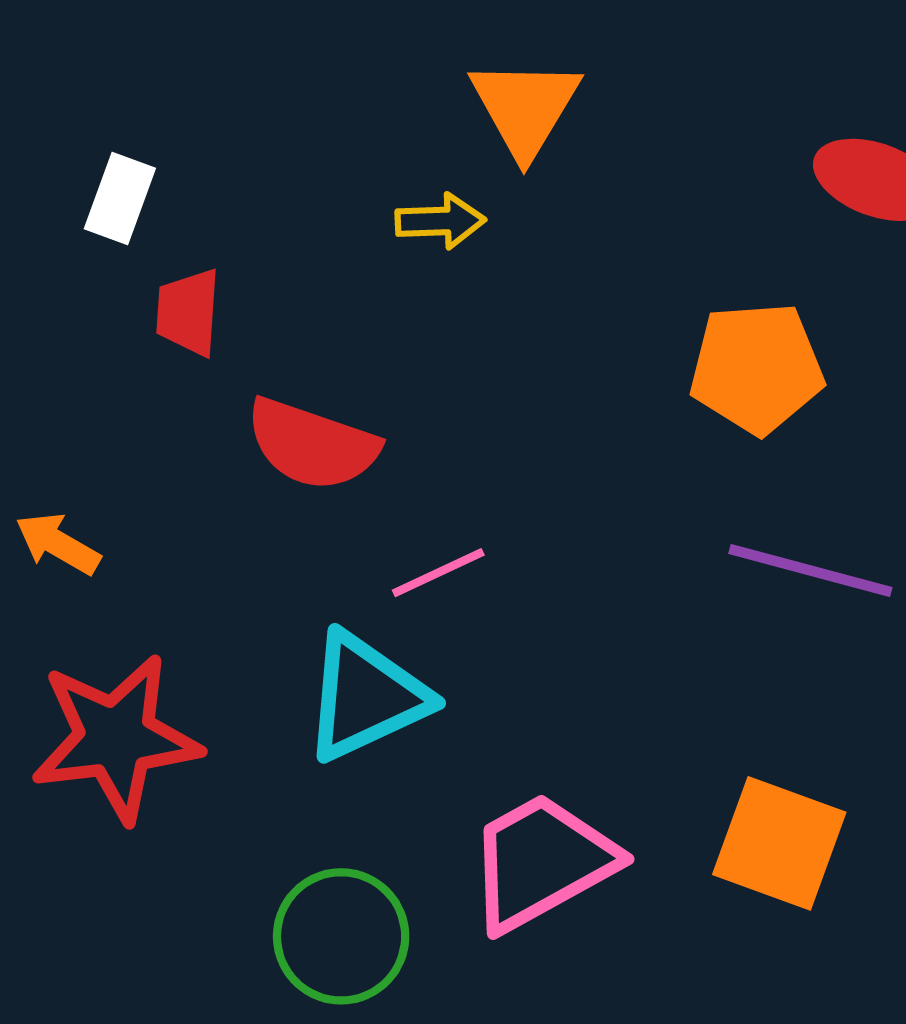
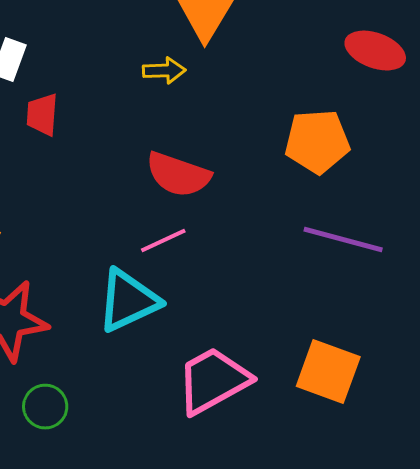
red semicircle: (312, 444) -> (178, 175), moved
green circle: (341, 936) -> (45, 407), moved, size x0.7

